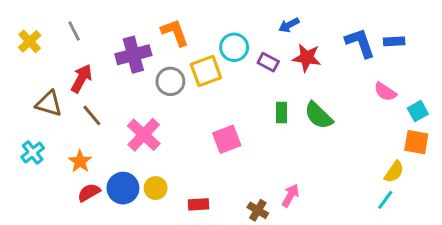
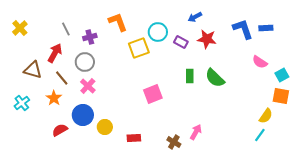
gray line: (74, 31) -> (66, 29), moved
purple cross: (133, 55) -> (90, 37), size x0.6
gray circle: (170, 81) -> (85, 62), moved
pink cross: (144, 135) -> (88, 86), moved, size x0.7
orange star: (80, 161) -> (54, 98), moved
blue circle: (123, 188) -> (83, 115), moved

